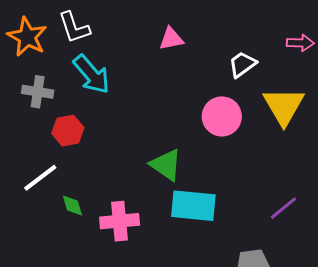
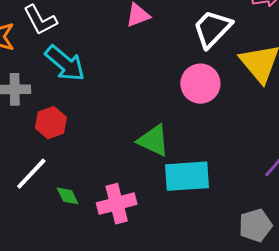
white trapezoid: (242, 64) -> (212, 29), size x1.4

